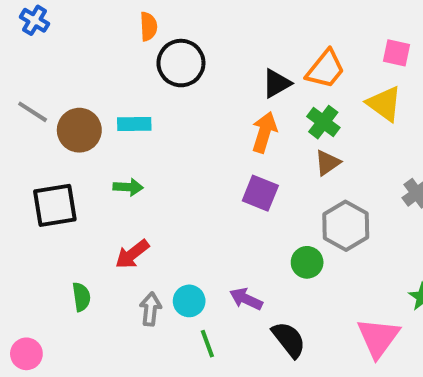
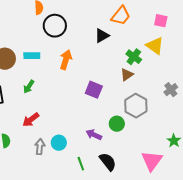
orange trapezoid: (325, 69) -> (121, 16), moved
green cross: (323, 122) -> (134, 57), moved
orange arrow: (264, 132) -> (66, 60), moved
green arrow: (128, 187) -> (29, 87), turned 120
purple arrow: (246, 299) -> (94, 135), moved
green line: (207, 344) -> (81, 164), moved

